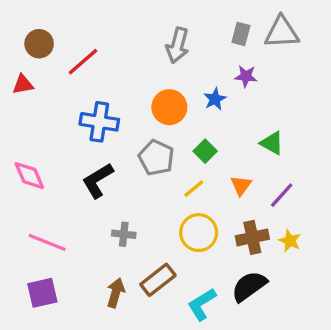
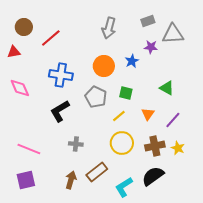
gray triangle: (282, 32) -> (173, 34), moved
gray rectangle: (241, 34) -> (148, 21), turned 56
green square: (205, 151) -> (126, 93), turned -32
pink diamond: (29, 176) -> (20, 88), moved

